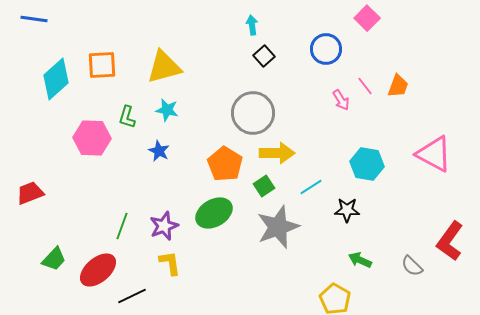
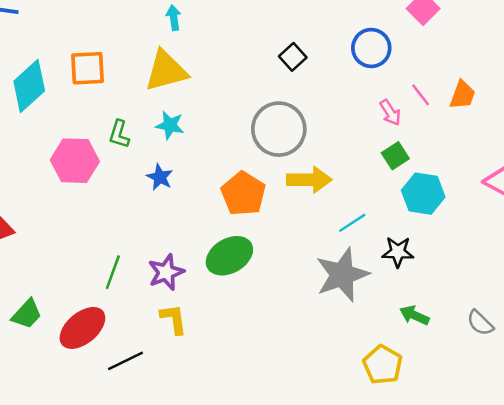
cyan arrow: (252, 25) -> (174, 18), moved
green square: (264, 186) -> (395, 156), moved
gray star: (278, 227) -> (342, 275), moved

